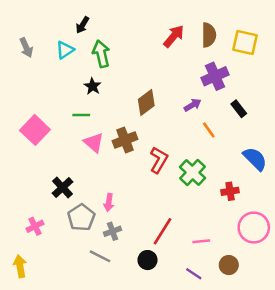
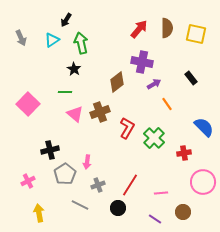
purple cross: (215, 76) -> (142, 62), moved, turned 35
black rectangle: (239, 109) -> (191, 78), moved
black cross: (62, 188) -> (50, 150), turned 30
gray cross: (112, 231) -> (98, 185), moved
yellow arrow: (20, 266) -> (39, 213), moved

